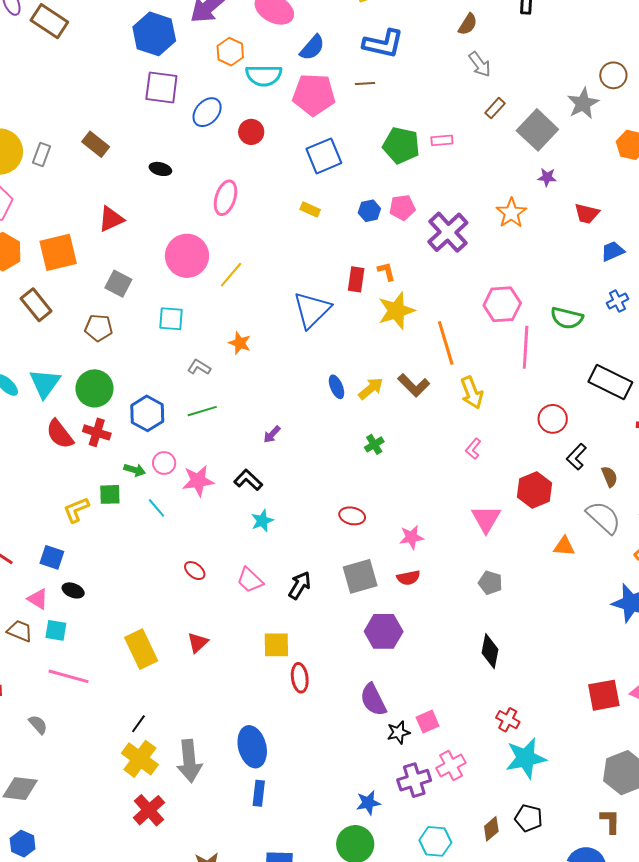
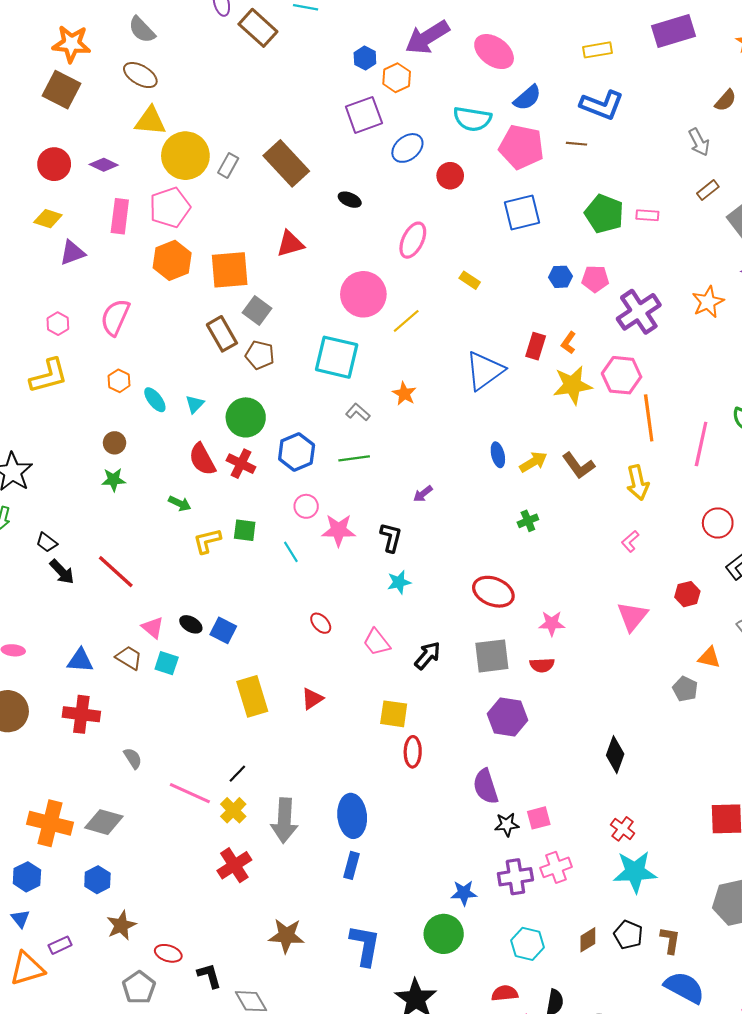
brown semicircle: (468, 24) -> (726, 100), moved
blue hexagon: (154, 34) -> (365, 58), size x0.5
orange hexagon: (230, 52) -> (397, 78), moved
purple square: (161, 87) -> (364, 115), turned -36
brown rectangle: (96, 144) -> (286, 163), size x1.6
yellow rectangle: (310, 210) -> (470, 280), moved
orange L-shape: (386, 271) -> (569, 343), turned -140
gray square: (118, 284) -> (257, 310), moved
pink hexagon: (502, 304) -> (622, 375), moved
brown rectangle: (36, 305) -> (222, 334), moved
cyan square: (171, 319) -> (337, 357), size x1.6
orange line: (446, 343) -> (649, 418), moved
cyan triangle: (45, 383) -> (195, 404), size x0.6
green arrow: (135, 470) -> (180, 503), moved
black L-shape: (248, 480) -> (391, 537), turned 52
red hexagon: (535, 490) -> (687, 594), size x0.7
red ellipse: (352, 516) -> (493, 592), size x1.5
blue square: (52, 557) -> (223, 630), moved
gray pentagon: (490, 583) -> (685, 689), moved
pink line: (68, 676) -> (190, 793), moved
yellow cross: (140, 759) -> (233, 810), size x0.7
brown L-shape: (610, 821) -> (670, 940), moved

